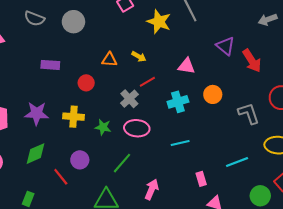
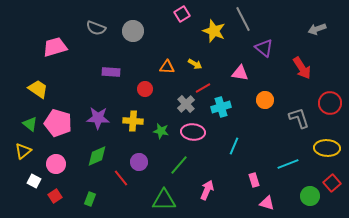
purple triangle: (225, 46) -> (264, 48), moved
cyan cross: (178, 102) -> (221, 107), moved
cyan line: (180, 143) -> (234, 146), turned -54

